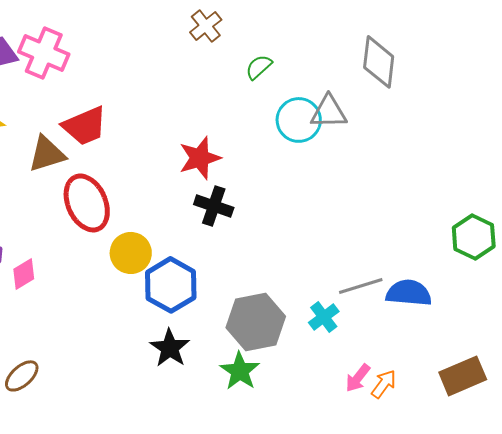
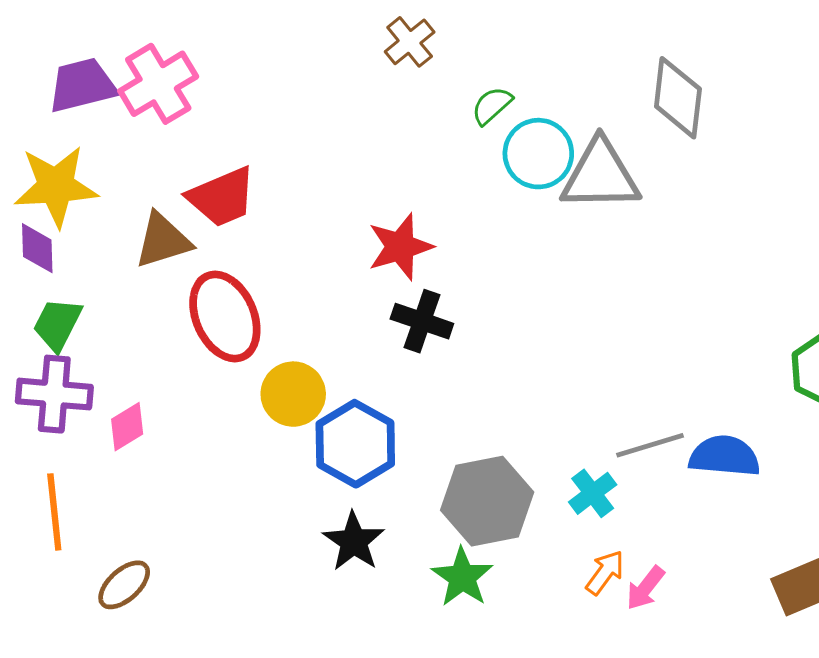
pink cross: (44, 53) -> (158, 84), turned 36
gray triangle: (329, 112) -> (600, 175), size x1.4
cyan circle: (299, 120) -> (538, 154), moved
orange arrow: (384, 384) -> (605, 572), moved

